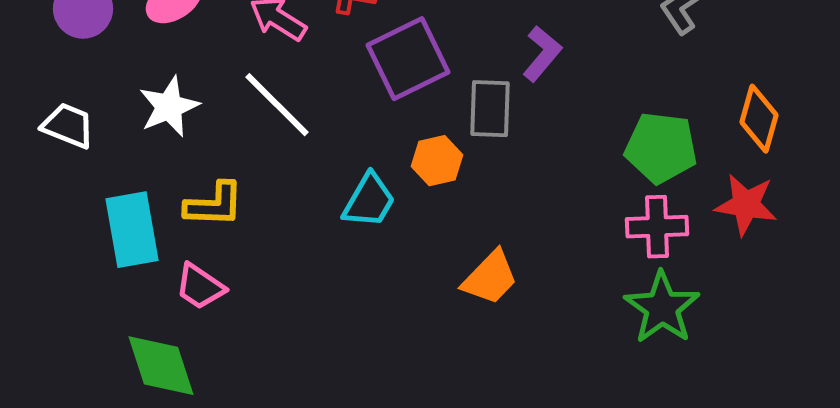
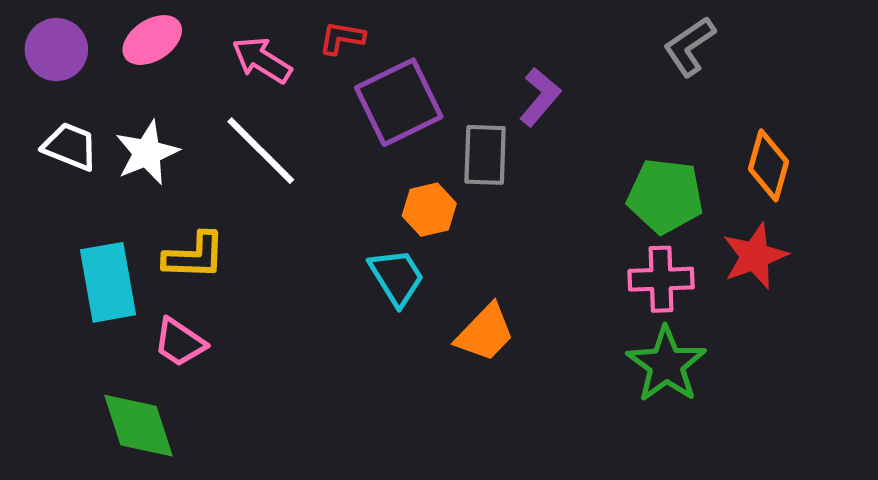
white trapezoid: (68, 126) -> (70, 146), moved
cyan trapezoid: (369, 201) -> (397, 277), moved, turned -62
red star: (746, 205) -> (755, 256), turned -30

